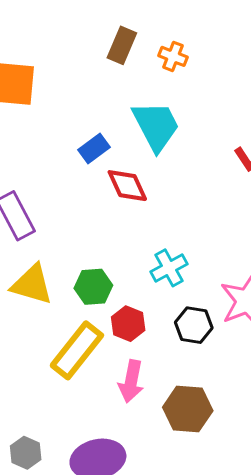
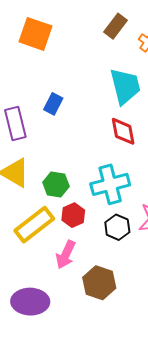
blue rectangle: (94, 148) -> (53, 104), moved, turned -40
red diamond: (127, 186) -> (123, 131), moved
cyan cross: (169, 268) -> (110, 184), size x1.5

